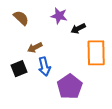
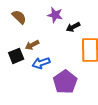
blue arrow: (44, 67) -> (41, 63), turned 84
black square: (19, 69) -> (16, 56), moved

